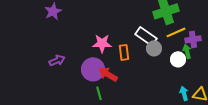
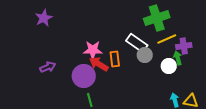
red arrow: (108, 74) -> (99, 64), moved

